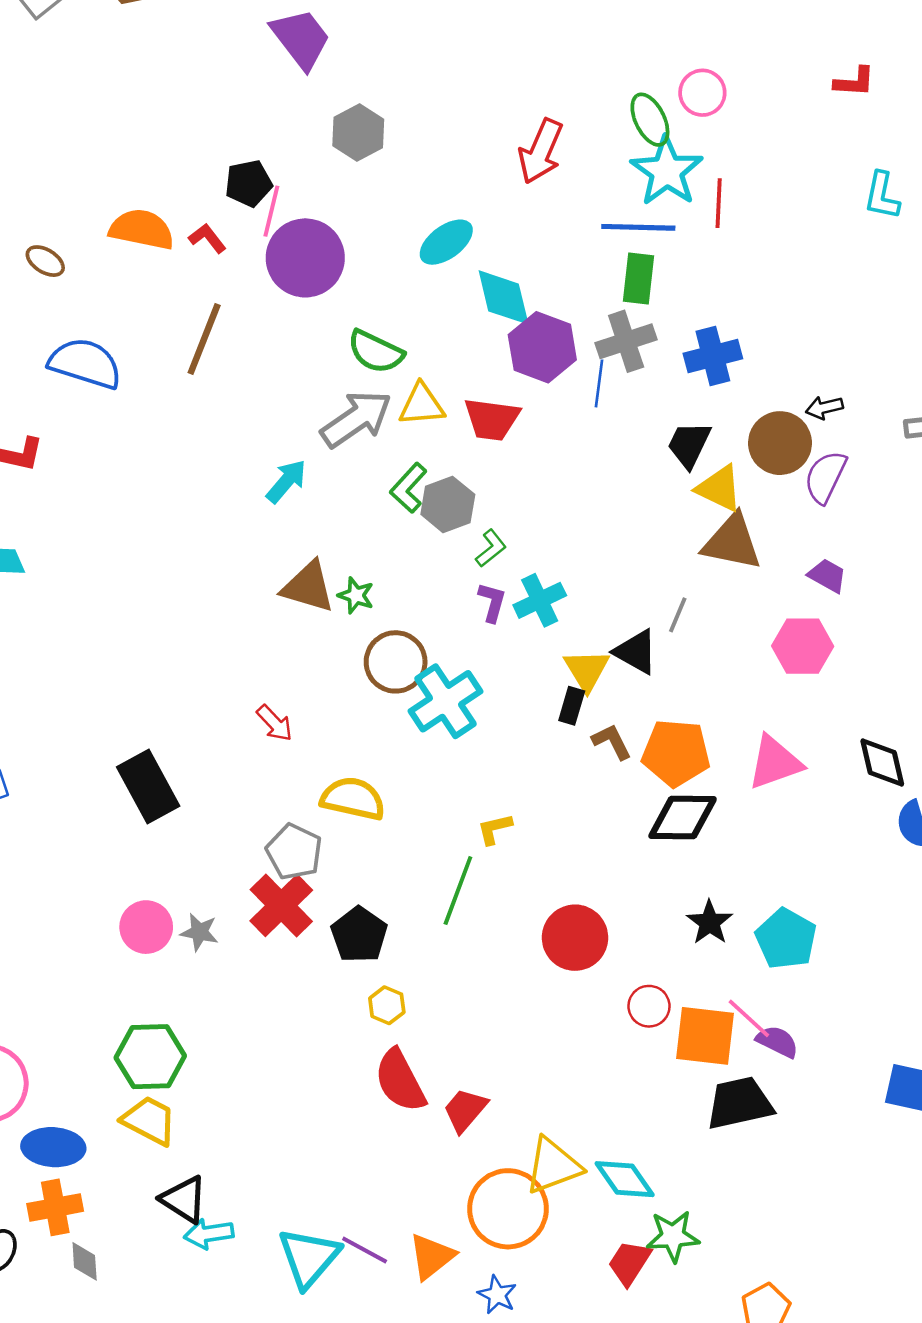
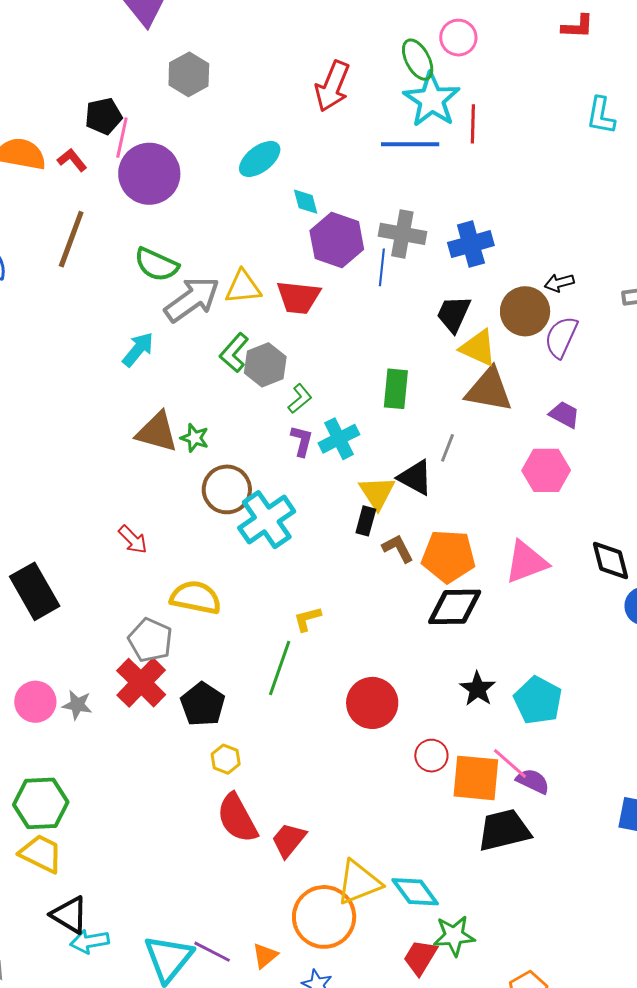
green rectangle: (638, 278) -> (396, 389), moved
cyan diamond: (504, 297) -> (306, 202), size x0.6
gray cross: (626, 341) -> (402, 234), turned 30
green semicircle: (376, 352) -> (156, 265), moved
orange triangle: (432, 1256) -> (265, 956), size x0.7

